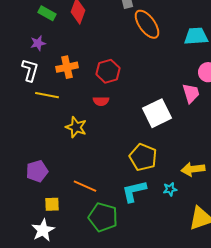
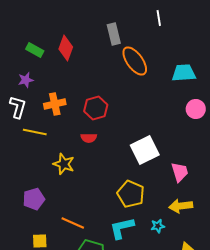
pink trapezoid: (191, 93) -> (180, 172), moved
purple pentagon: (37, 171) -> (34, 199), moved

